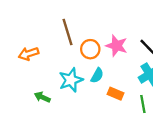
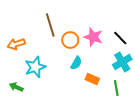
cyan star: (71, 80) -> (35, 67), moved
green arrow: (42, 97) -> (16, 87), moved

